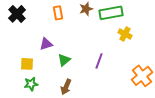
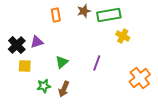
black cross: (17, 14) -> (17, 45), moved
purple triangle: (46, 44) -> (37, 42), moved
green star: (31, 84) -> (44, 86), moved

